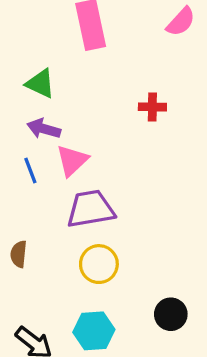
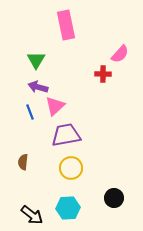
pink semicircle: (181, 22) -> (120, 54), moved
green triangle: (40, 84) -> (36, 60), turned 36

